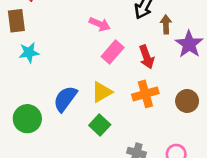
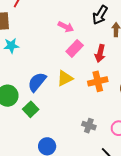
red arrow: (147, 57) -> (100, 53), turned 30
green square: (100, 125) -> (31, 109), moved

